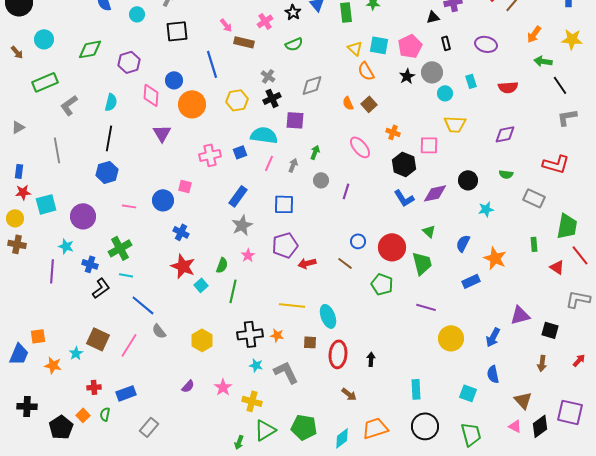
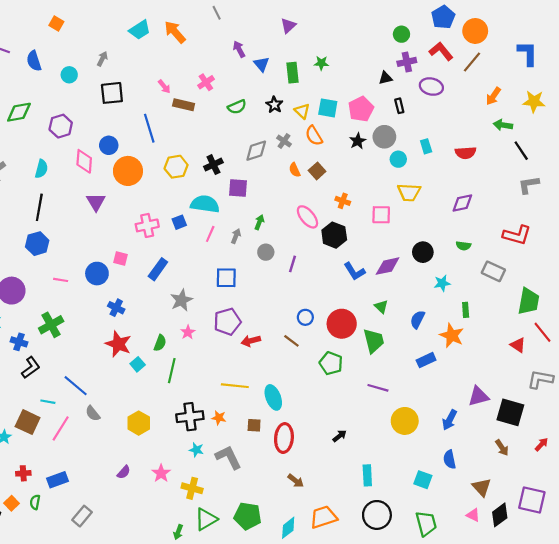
black star: (293, 12) -> (274, 105), moved
purple ellipse: (486, 44) -> (431, 87), moved
gray cross: (268, 76) -> (284, 141), moved
black hexagon: (404, 164) -> (334, 235), moved
blue rectangle: (238, 196) -> (158, 269), moved
green rectangle: (534, 244) -> (466, 310), moved
cyan line: (126, 275) -> (48, 402), moved
black square: (550, 330) -> (510, 412), size x1.5
black arrow: (371, 359) -> (340, 436), moved, turned 48
brown arrow: (542, 363) -> (502, 448), turned -42

